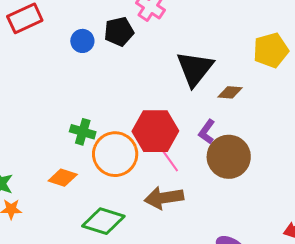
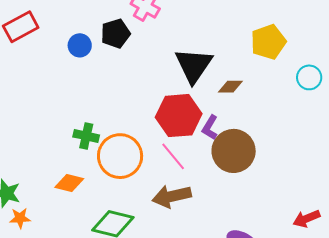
red hexagon: (155, 131) -> (179, 116), moved

